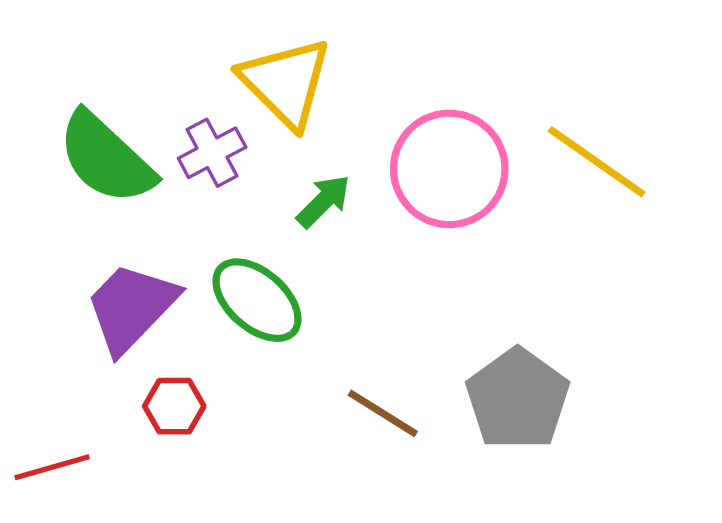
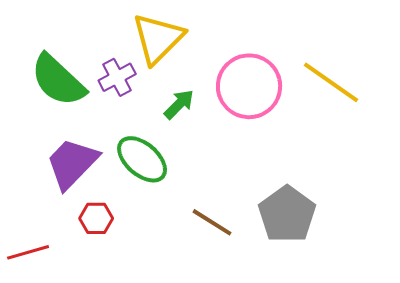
yellow triangle: (286, 83) -> (158, 38), turned 30

